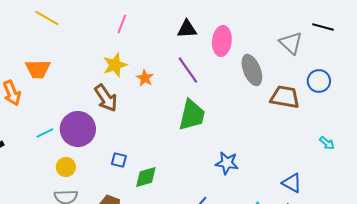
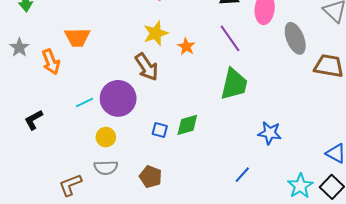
green diamond: (146, 177) -> (187, 125), moved

